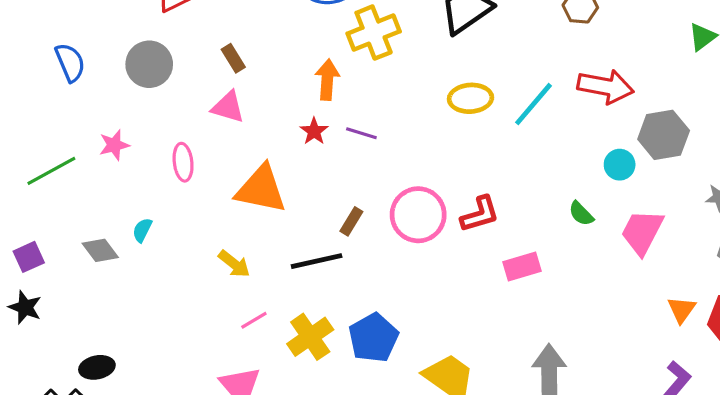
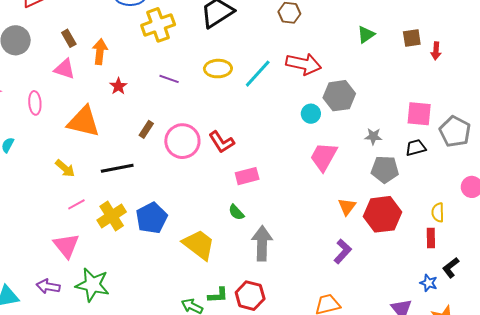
orange arrow: (327, 80) -> (100, 52), moved
purple line: (361, 133) -> (169, 79), moved
red L-shape: (480, 214) -> (221, 142), turned 72
green semicircle: (581, 214) -> (236, 212), moved
brown rectangle: (351, 221) -> (146, 129), moved

